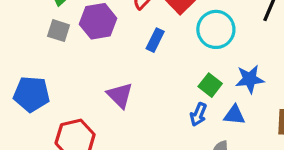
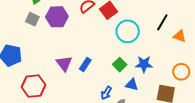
blue rectangle: (155, 40) -> (85, 64), moved
blue arrow: (198, 114) -> (106, 93), moved

